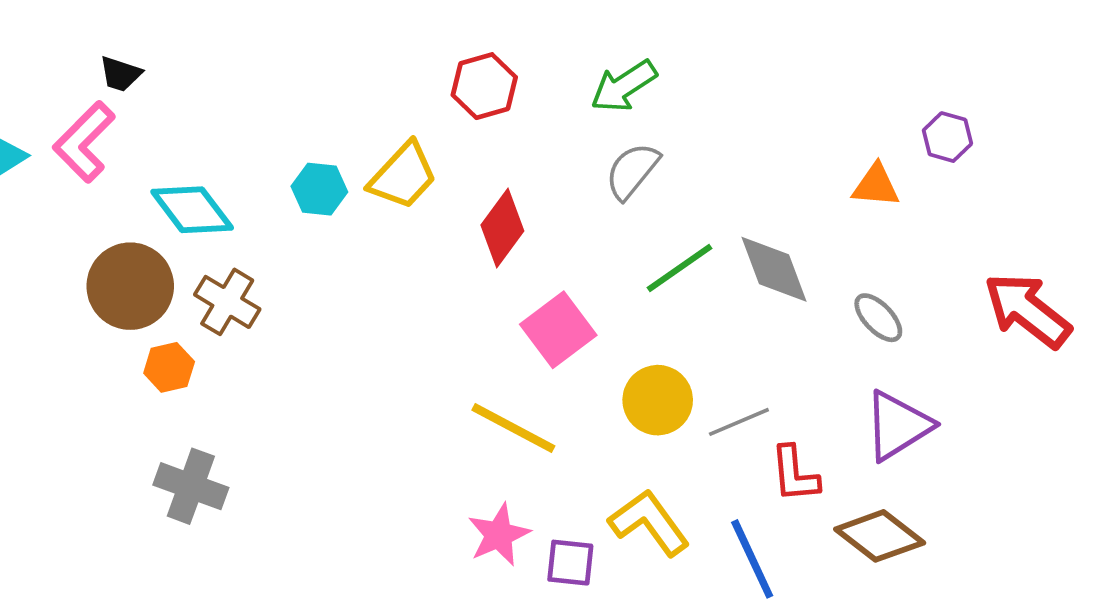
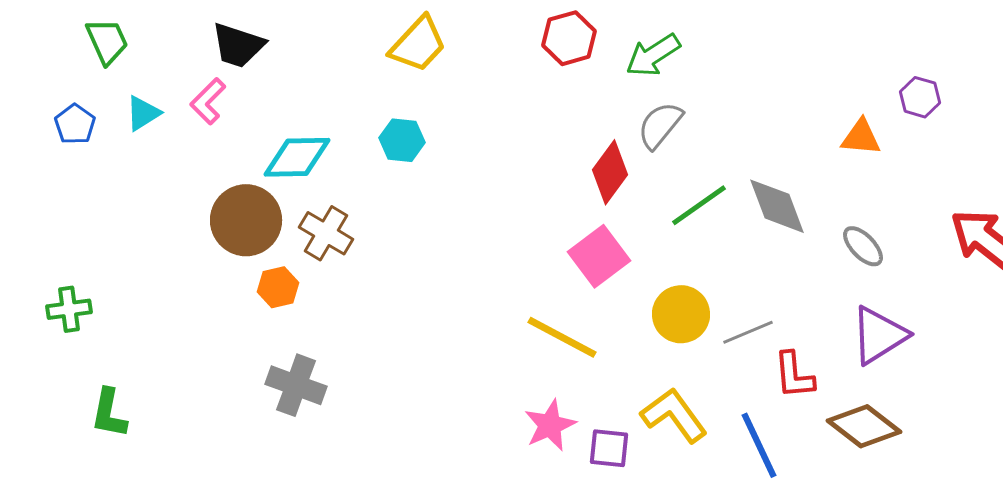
black trapezoid: (121, 74) -> (238, 45), size x1.5
red hexagon: (484, 86) -> (569, 38), moved
pink L-shape: (84, 142) -> (208, 101), size x0.7
yellow trapezoid: (403, 176) -> (418, 44), moved
cyan diamond: (192, 210) -> (297, 157), turned -54
red diamond: (502, 228) -> (610, 172), moved

